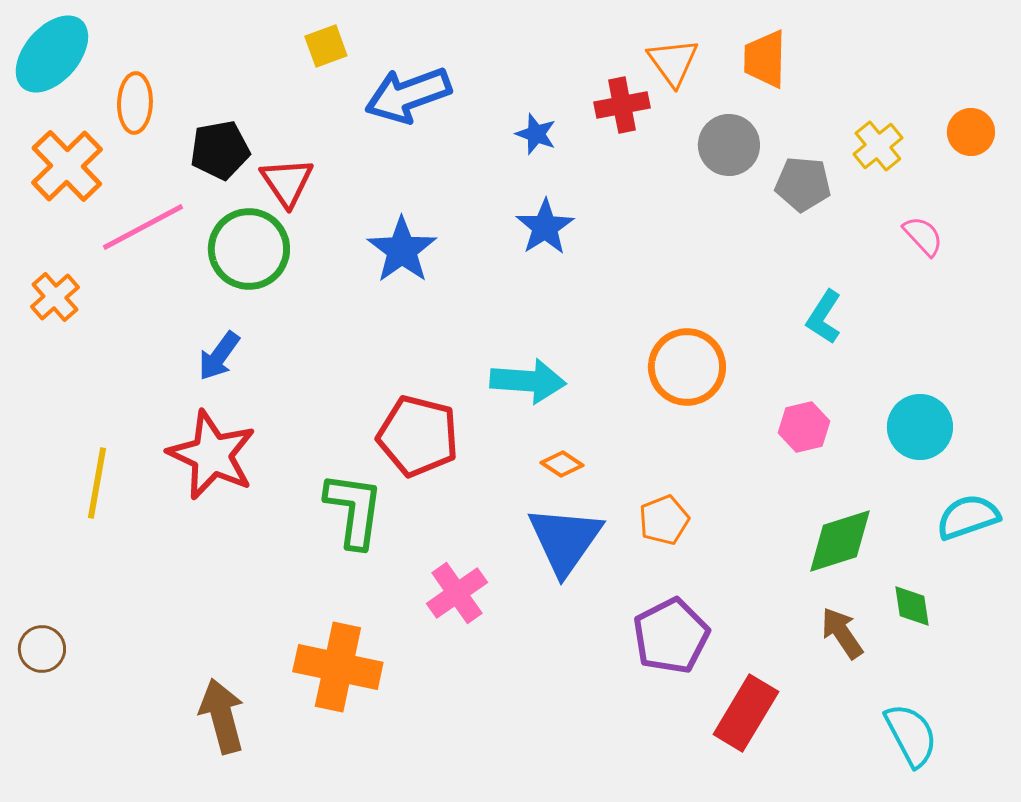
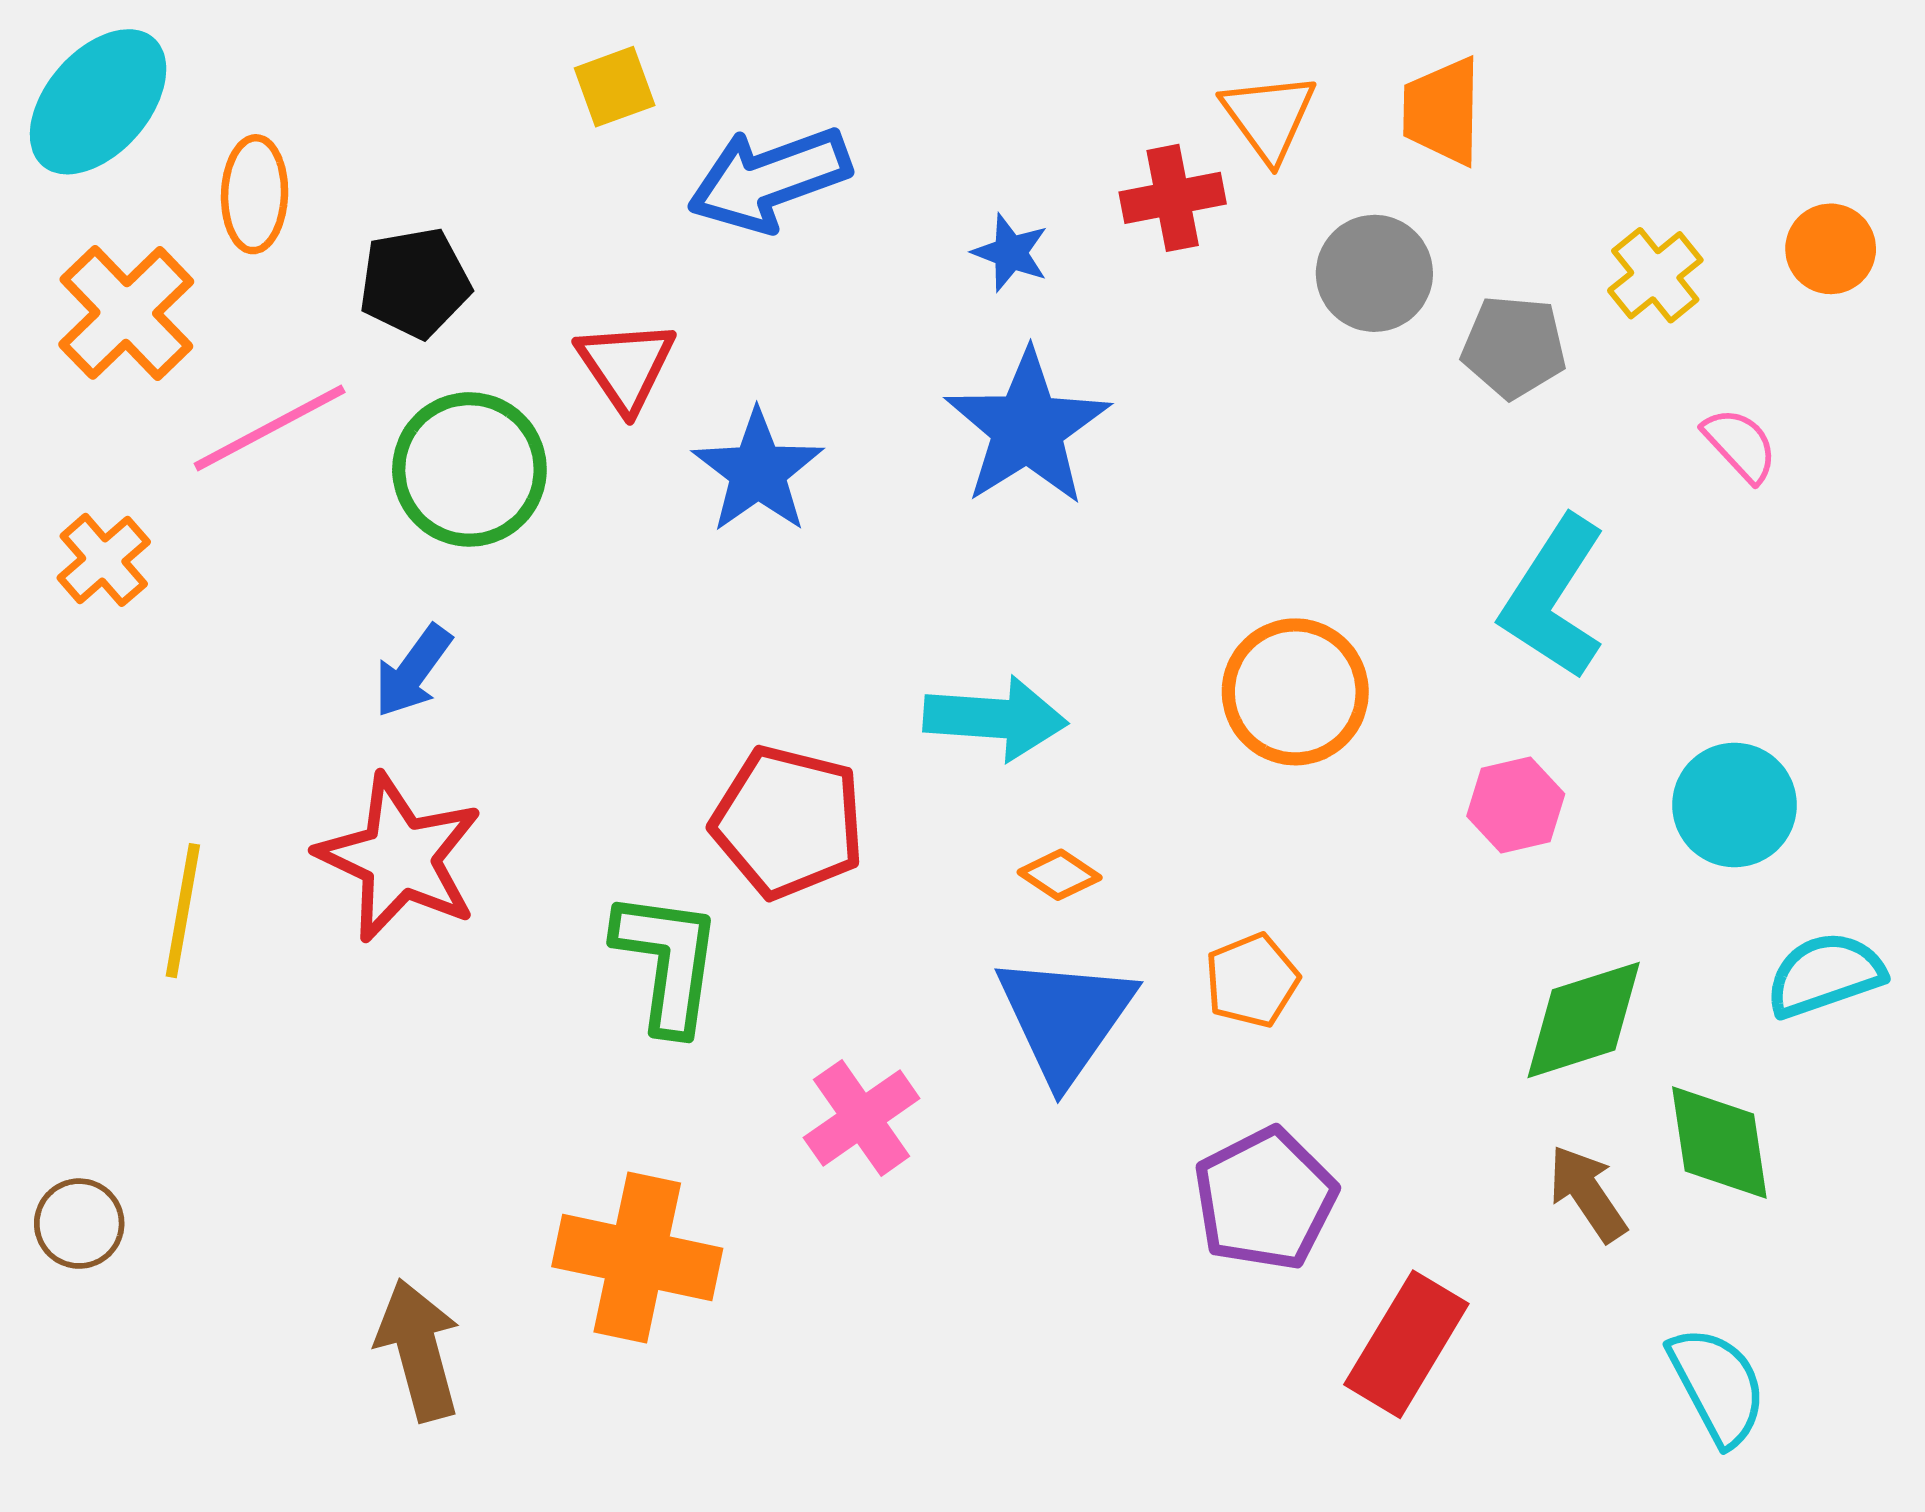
red triangle: (287, 182) -> (626, 366), moved
blue star: (545, 227) -> (1027, 428), size x1.5
cyan L-shape: (824, 317) -> (1553, 598), size x1.6
green diamond: (912, 606) -> (1719, 1142), size x1.5

